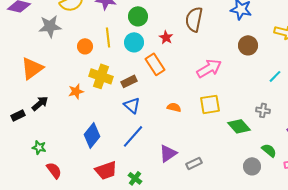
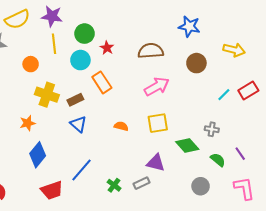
brown semicircle: (194, 19) -> (151, 51), moved, turned 75
yellow line: (108, 37) -> (54, 44), moved
red star: (166, 37) -> (107, 48), moved
orange star: (76, 91) -> (28, 123), moved
blue line: (133, 136) -> (81, 170), moved
green semicircle: (269, 150) -> (218, 160), moved
purple triangle: (168, 153) -> (156, 163), moved, turned 48
green cross: (135, 178) -> (114, 185), moved

